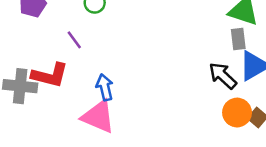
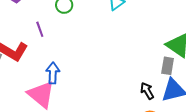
black arrow: (223, 76) -> (147, 91), size x0.7

